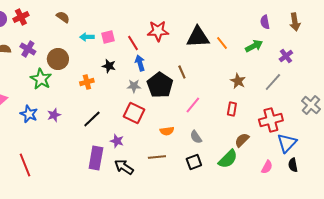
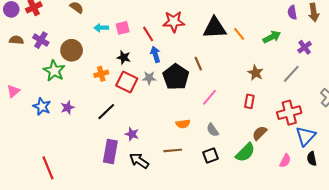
purple semicircle: (265, 22) -> (292, 12), moved
red square: (134, 113) -> (127, 82), moved
red line: (25, 165) -> (48, 168), moved

